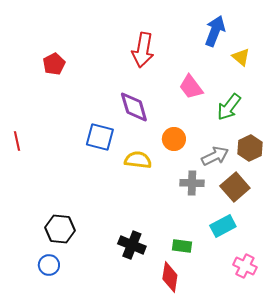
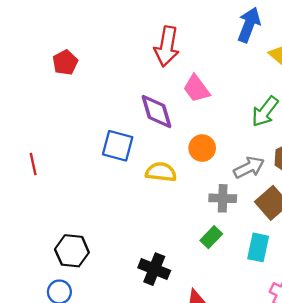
pink trapezoid: (191, 87) -> (196, 89), moved
red line: (17, 141) -> (33, 164), moved
cyan rectangle: (223, 226) -> (258, 247), turned -50
green rectangle: (182, 246) -> (211, 237), moved, turned -54

